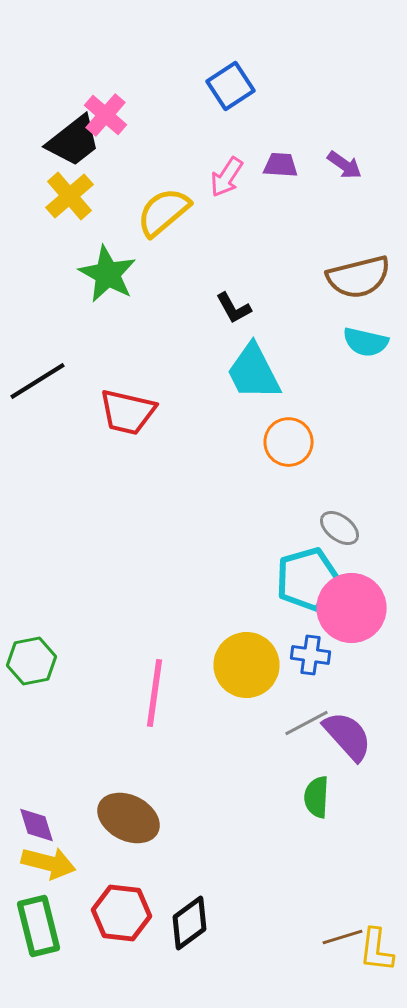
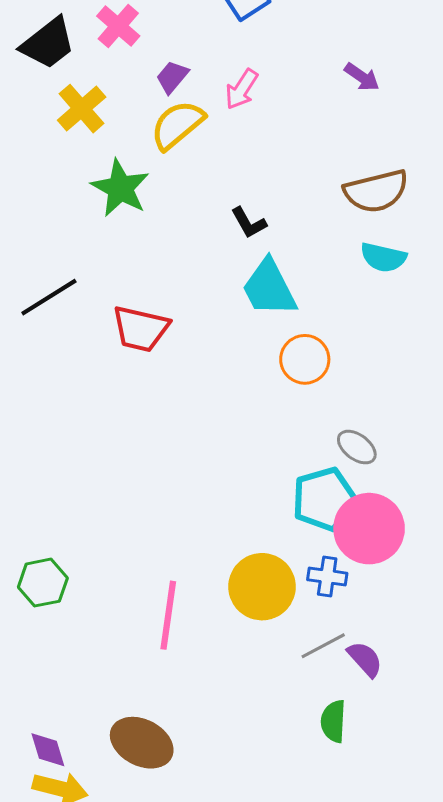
black trapezoid: (74, 141) -> (48, 43), moved
purple trapezoid: (280, 165) -> (172, 77), moved, turned -54
purple semicircle: (348, 736) -> (365, 659), size x0.7

